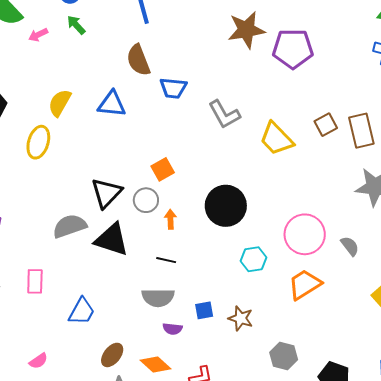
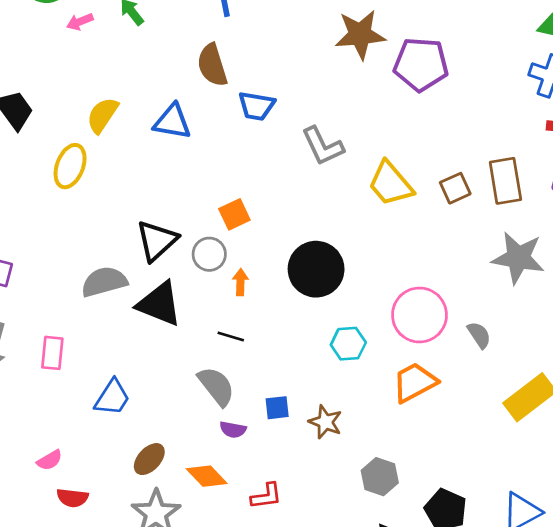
brown square: (326, 125) -> (455, 188), moved
gray semicircle: (158, 298) -> (216, 386), turned -132

